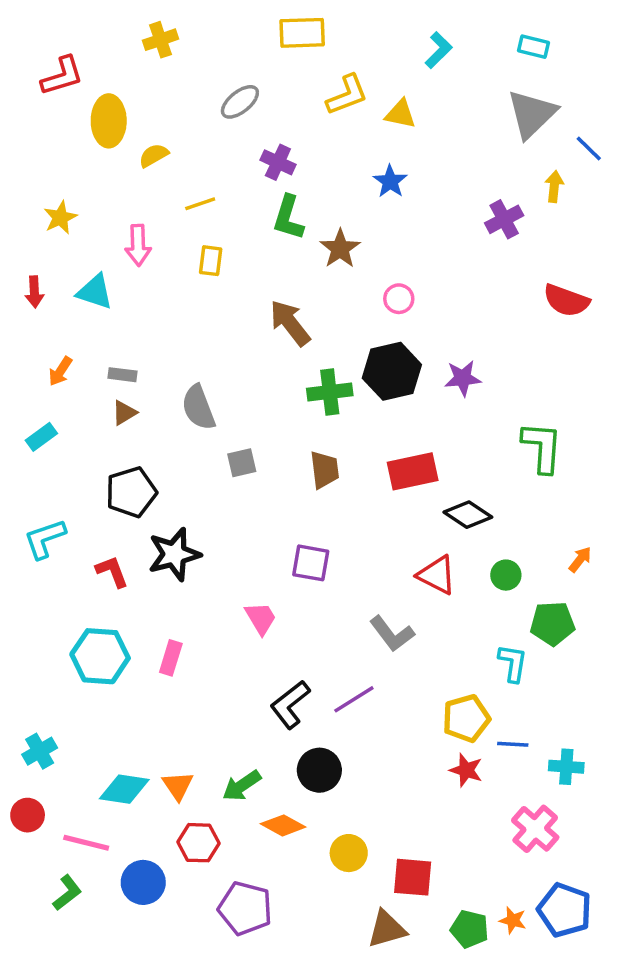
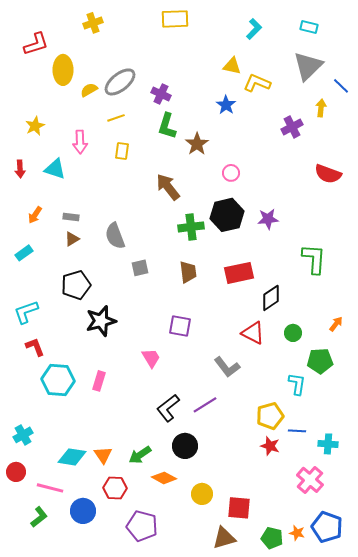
yellow L-shape: (347, 95) -> (257, 83), moved, turned -136
gray ellipse: (240, 102) -> (120, 82), moved, size x1.4
black diamond: (468, 515) -> (271, 298), turned -68
red L-shape: (112, 572) -> (35, 347), moved

